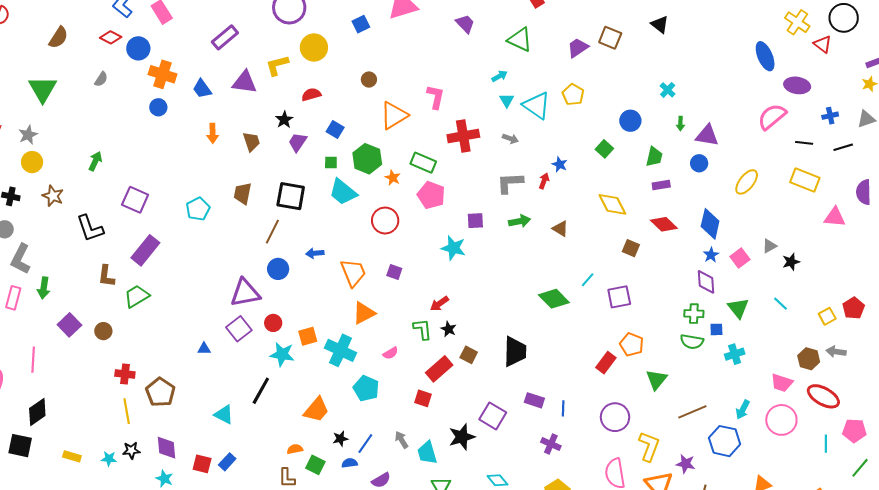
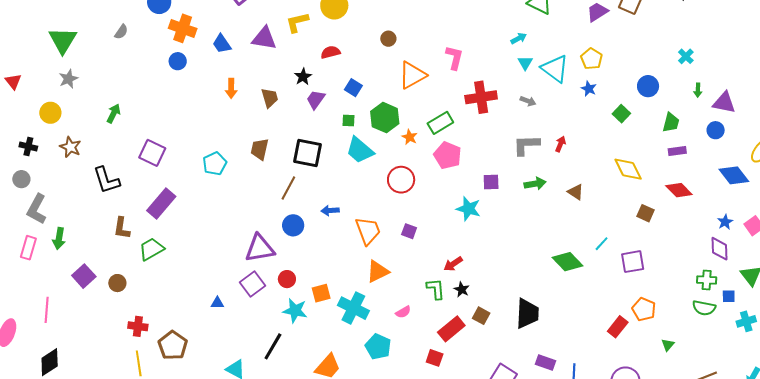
gray star: (28, 135) -> (68, 79), moved
green rectangle: (423, 163) -> (440, 123), turned -55
blue star: (560, 164) -> (589, 89), moved
blue diamond: (710, 224) -> (734, 175), moved, turned -52
green triangle: (656, 379) -> (668, 345), size x0.6

